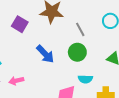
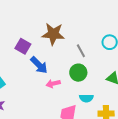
blue arrow: (45, 54) -> (39, 65), moved
pink arrow: (16, 81) -> (53, 84), moved

